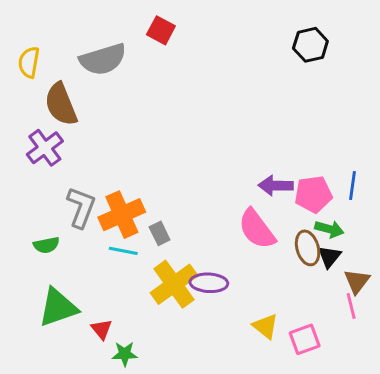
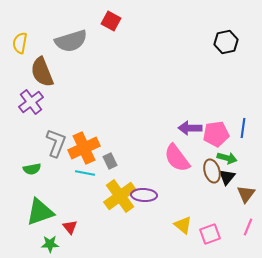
black hexagon: (310, 45) -> (226, 42), moved
pink line: (351, 306) -> (248, 227), moved, turned 36
green star: (125, 354) -> (50, 244), moved

